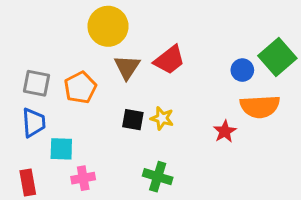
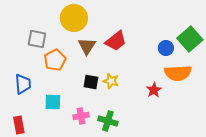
gray square: (36, 83) -> (37, 39), moved
cyan square: (61, 149) -> (53, 102), moved
pink cross: (83, 178) -> (81, 116), moved

